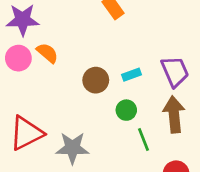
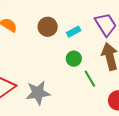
brown circle: (96, 80) -> (48, 27), moved

